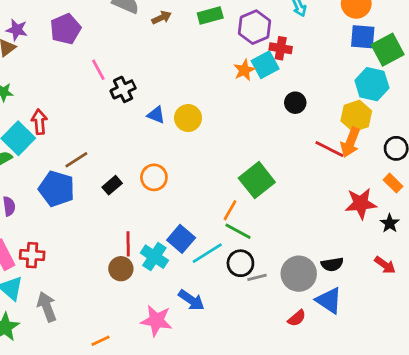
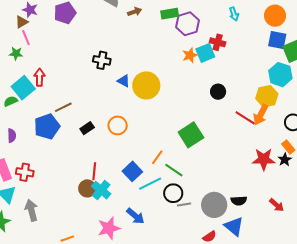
purple hexagon: (254, 27) -> (188, 24), moved
pink line: (98, 70) -> (26, 38), moved
black cross: (123, 89) -> (102, 60), turned 30
black circle: (295, 103) -> (218, 92), moved
yellow circle: (188, 118) -> (146, 85), size x1.4
blue pentagon: (57, 189) -> (47, 127), turned 30
orange line: (230, 210) -> (157, 157), moved
black star: (390, 223) -> (285, 160), moved
cyan cross: (154, 257) -> (101, 190), moved
pink star: (156, 321) -> (109, 228), turned -30

